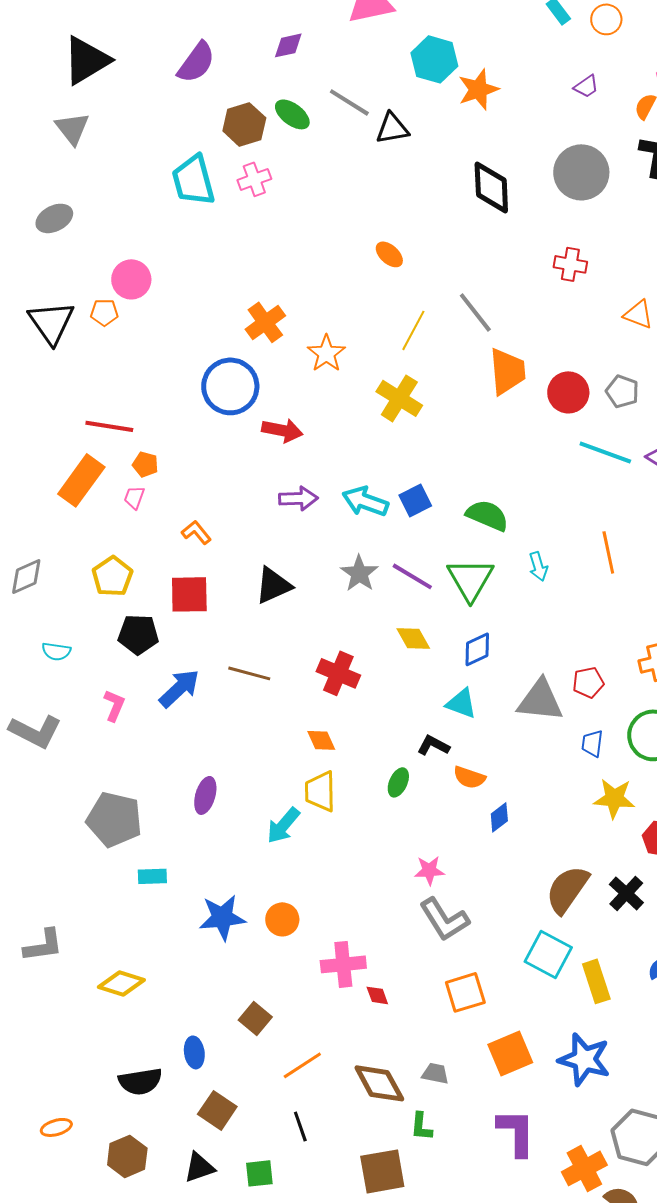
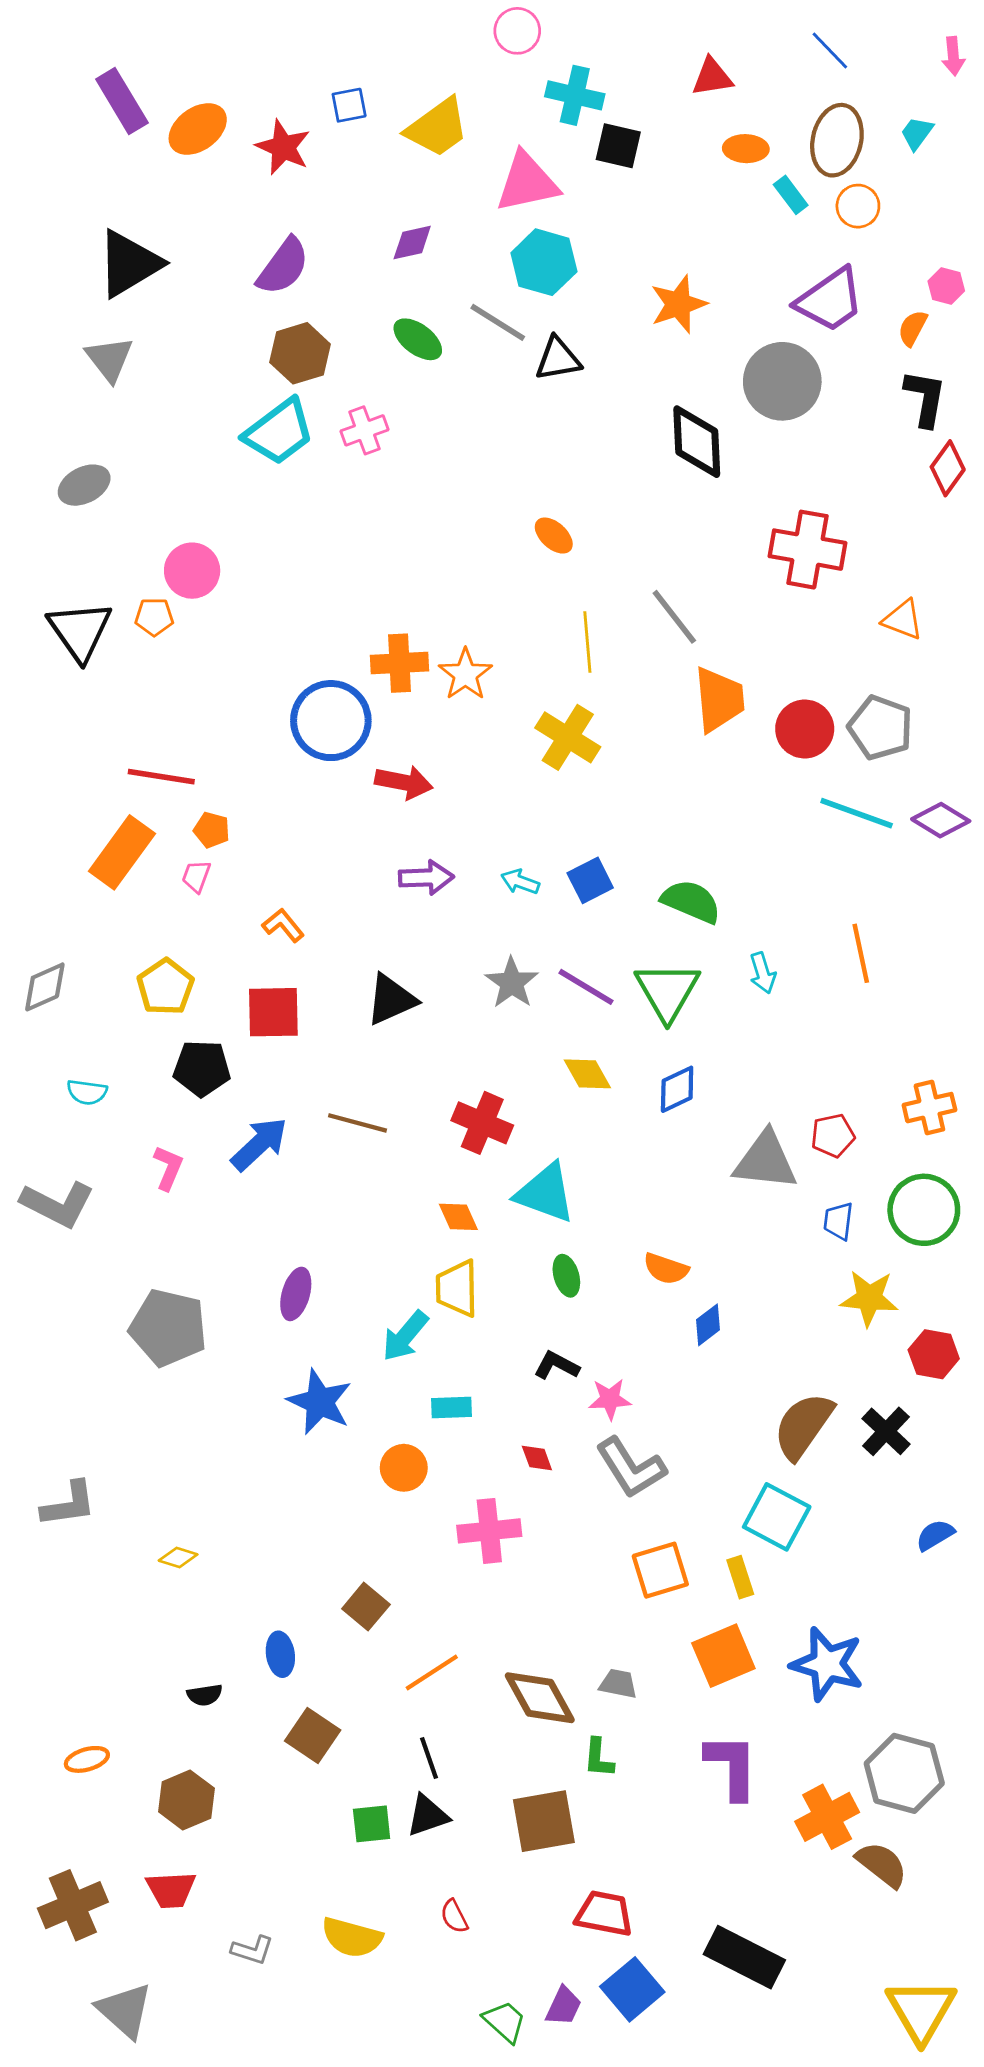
cyan hexagon: (434, 59) -> (544, 262), moved
purple trapezoid: (586, 86) -> (830, 300), size x2.0
brown hexagon: (244, 124) -> (300, 353), moved
gray circle: (581, 172) -> (782, 381), moved
cyan trapezoid: (193, 180) -> (279, 432), turned -112
red cross: (570, 264) -> (807, 550), size x1.6
orange cross: (265, 322) -> (400, 663), moved, turned 33
yellow line: (413, 330) -> (587, 642), turned -33
gray pentagon: (622, 391) -> (880, 728), size x1.4
cyan arrow: (365, 501) -> (520, 882), size x0.6
cyan triangle: (461, 703) -> (545, 1193), moved, size x1.4
black L-shape: (433, 745) -> (557, 1365), moved
green ellipse: (398, 782) -> (566, 1276), turned -40
cyan rectangle: (152, 876) -> (451, 1408), moved
blue star: (222, 917) -> (320, 1402), moved, turned 30
yellow rectangle: (596, 981) -> (740, 1577), moved, size x0.7
yellow diamond: (121, 983) -> (178, 1558), size x0.6
red diamond: (377, 995) -> (537, 1458), moved
black semicircle: (140, 1081) -> (205, 1695), size x0.6
black triangle: (199, 1167) -> (428, 1815), moved

